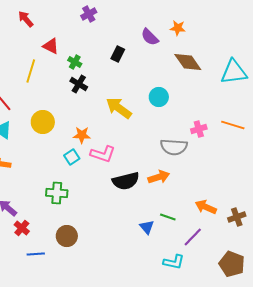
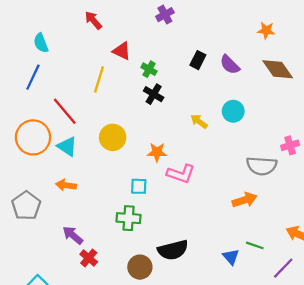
purple semicircle: (150, 37) -> (230, 65), moved
cyan circle: (159, 97) -> (233, 111), moved
yellow arrow: (119, 108) -> (199, 121), size x0.6
cyan square: (72, 157) -> (139, 186), moved, turned 35
black semicircle: (126, 181) -> (173, 250), moved

